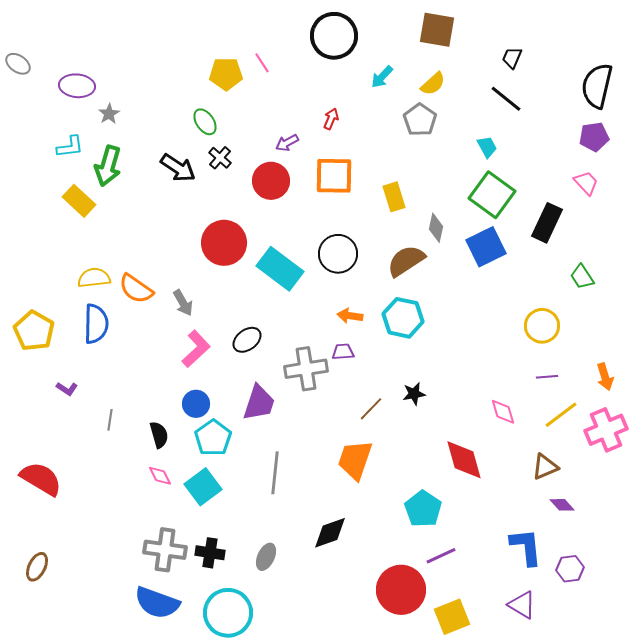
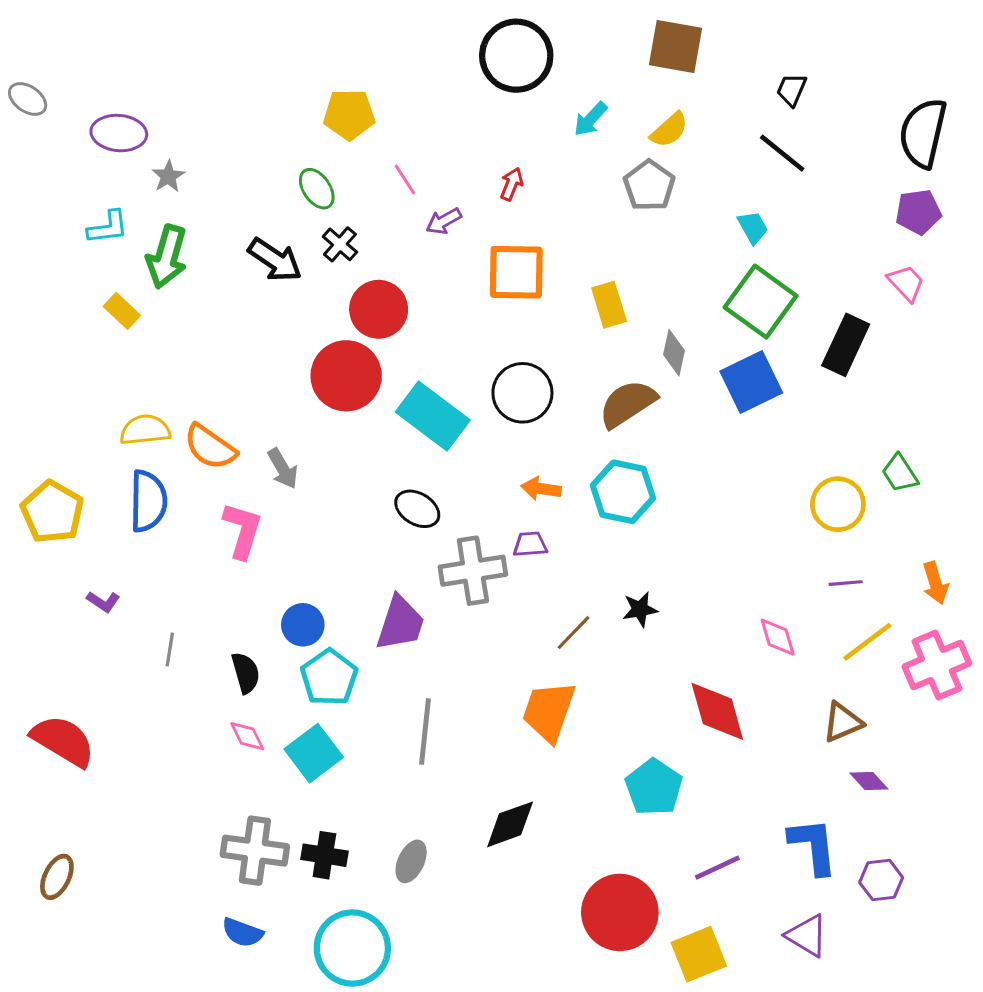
pink line: (262, 63) -> (405, 179), moved
red circle: (271, 181) -> (379, 309), moved
yellow rectangle: (79, 201) -> (122, 311), size x0.7
green trapezoid: (582, 277) -> (900, 473), moved
black ellipse: (247, 340) -> (417, 509), moved, turned 68
pink L-shape: (196, 349) -> (243, 530), moved, turned -30
purple line: (441, 556) -> (717, 868), moved
blue semicircle: (157, 603) -> (243, 933), size x0.6

